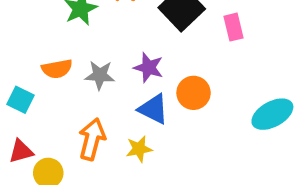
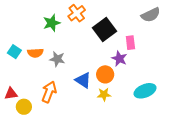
purple star: (149, 68) -> (119, 59), moved
cyan square: (21, 100) -> (14, 52), moved
yellow star: (139, 149) -> (104, 94), moved

